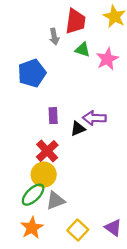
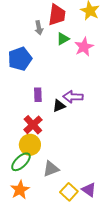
green triangle: (83, 50) -> (63, 39), turned -48
gray triangle: (55, 201) -> (51, 169), moved
yellow square: (78, 230) -> (69, 192), moved

